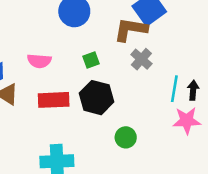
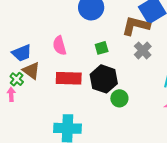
pink semicircle: (39, 61) -> (59, 46), turned 66
green circle: (126, 137) -> (119, 98), moved

